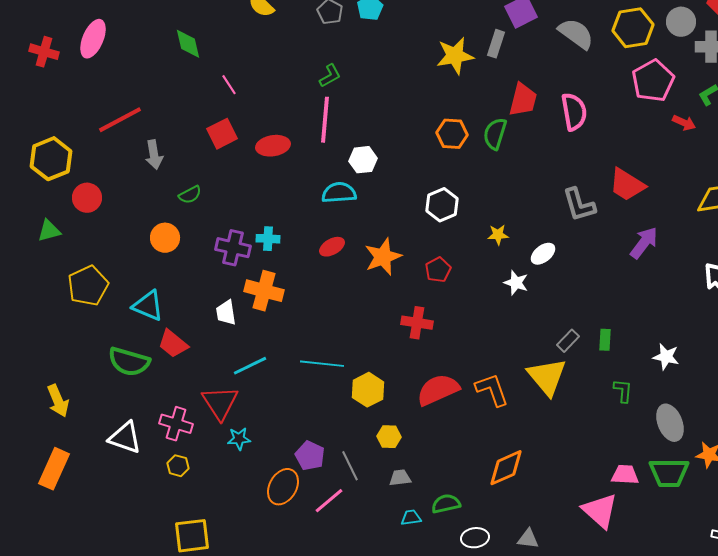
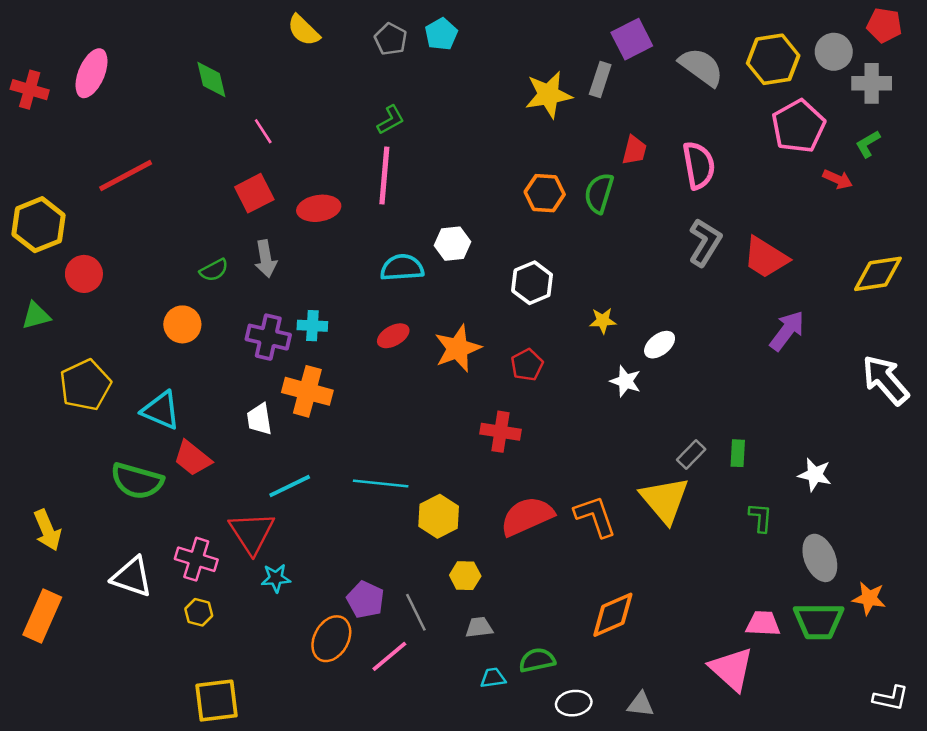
red trapezoid: (523, 100) -> (634, 150), size x0.7
gray arrow: (154, 155) -> (266, 259), moved
white hexagon: (363, 160) -> (453, 244), moved
gray L-shape: (579, 205) -> (705, 242), moved, turned -132

